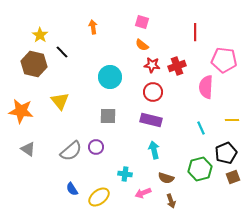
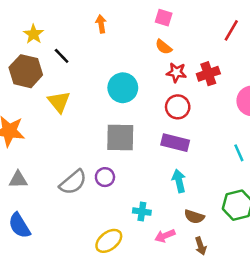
red line: (195, 32) -> (231, 30), turned 30
yellow triangle: (60, 101) -> (59, 102), moved
gray square: (108, 116) -> (120, 138), size x1.4
gray triangle: (28, 149) -> (18, 180), turned -35
blue semicircle: (72, 189) -> (19, 226), moved, size x1.5

